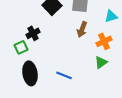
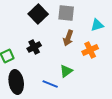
black cross: (33, 33) -> (34, 47), moved
green triangle: (101, 62) -> (66, 71), moved

